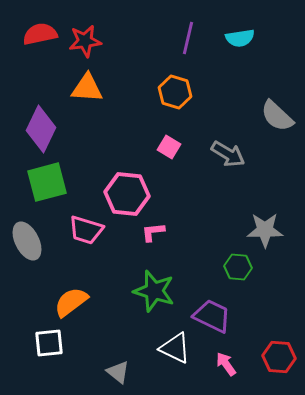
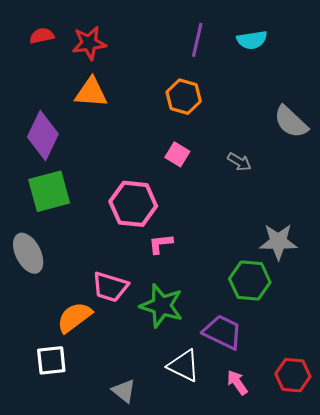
red semicircle: (40, 34) -> (42, 36), size x0.7
gray arrow: (228, 154) -> (239, 162), size x0.7
pink trapezoid: (86, 230) -> (110, 287), moved
green hexagon: (238, 267) -> (250, 281), size x1.4

